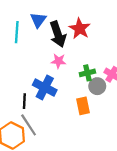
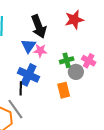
blue triangle: (38, 20) -> (28, 46), moved
red star: (80, 29) -> (74, 20), moved, turned 30
black line: (24, 101) -> (21, 88), moved

